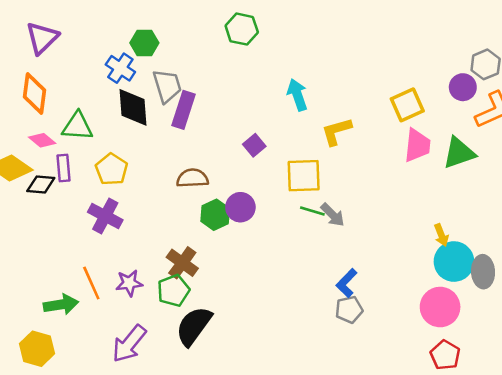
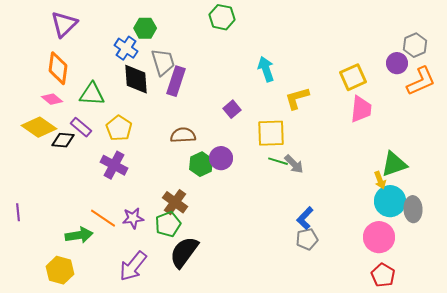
pink diamond: (42, 140) -> (52, 99), moved
green triangle: (459, 153) -> (394, 164), moved
purple rectangle: (64, 168) -> (81, 127), turned -45
orange line: (91, 283) -> (103, 218), turned -32

